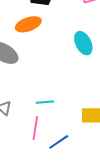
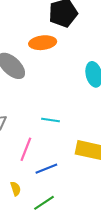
cyan line: (45, 102) -> (50, 120), moved

